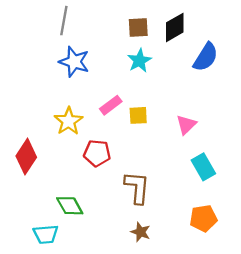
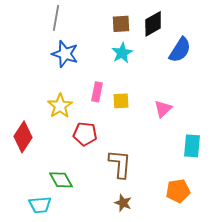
pink rectangle: (111, 105) -> (97, 92), turned -42
cyan rectangle: (203, 167) -> (192, 146), moved, turned 35

